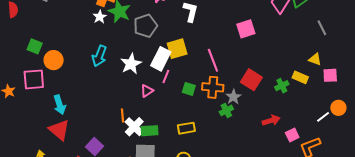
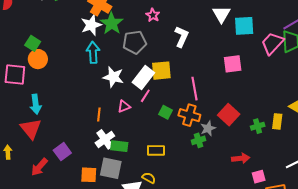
white star: (100, 17) -> (91, 25), size x1.5
green square: (35, 46) -> (33, 43), moved
cyan arrow: (99, 56) -> (93, 52), moved, turned 145
white star: (131, 64) -> (113, 77), turned 30
yellow rectangle: (300, 77) -> (277, 121), turned 63
orange line: (122, 116) -> (99, 115), moved

